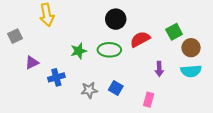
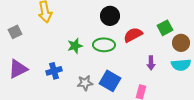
purple triangle: (32, 63) -> (18, 69), moved, size x1.5
blue square: (116, 88) -> (110, 81), size x1.5

